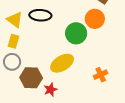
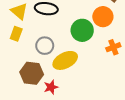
gray circle: (12, 62) -> (45, 46), moved
orange cross: (101, 75) -> (113, 47), moved

